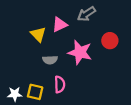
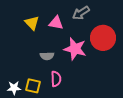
pink triangle: (60, 25) -> (56, 23), turned 35
yellow triangle: (38, 34) -> (32, 23), moved
red circle: (110, 41) -> (103, 38), size x1.6

